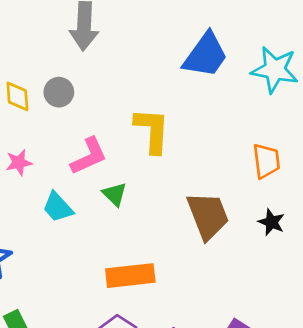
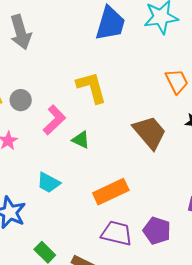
gray circle: (59, 92) -> (21, 100), moved
cyan trapezoid: (58, 207) -> (49, 183), moved

